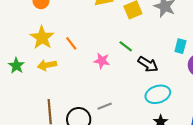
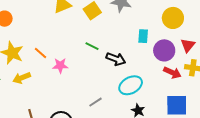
pink star: (102, 61) -> (60, 66), moved
gray line: (105, 106) -> (96, 102), moved

